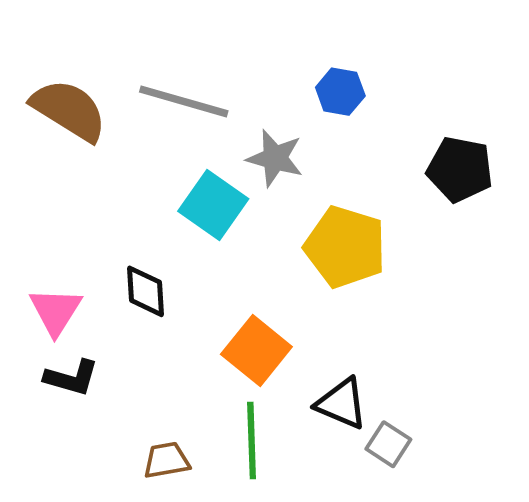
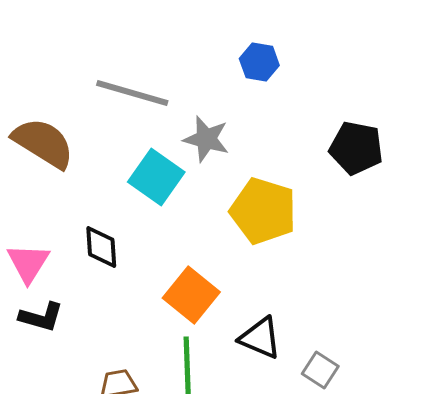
blue hexagon: (340, 92) -> (259, 62), moved
brown semicircle: (69, 110) -> (43, 143), moved
gray square: (388, 444) -> (320, 370), moved

